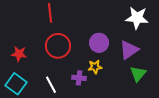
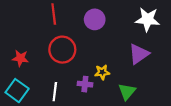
purple circle: (99, 43) -> (95, 19), moved
green triangle: (138, 74) -> (127, 92), moved
white line: (51, 85) -> (55, 92), turned 36

